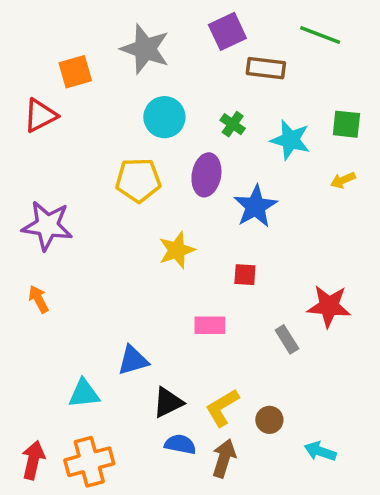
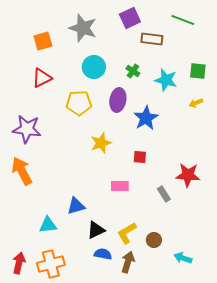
red triangle: (40, 115) -> (42, 78), moved
orange arrow: (38, 299) -> (22, 171), size x1.8

